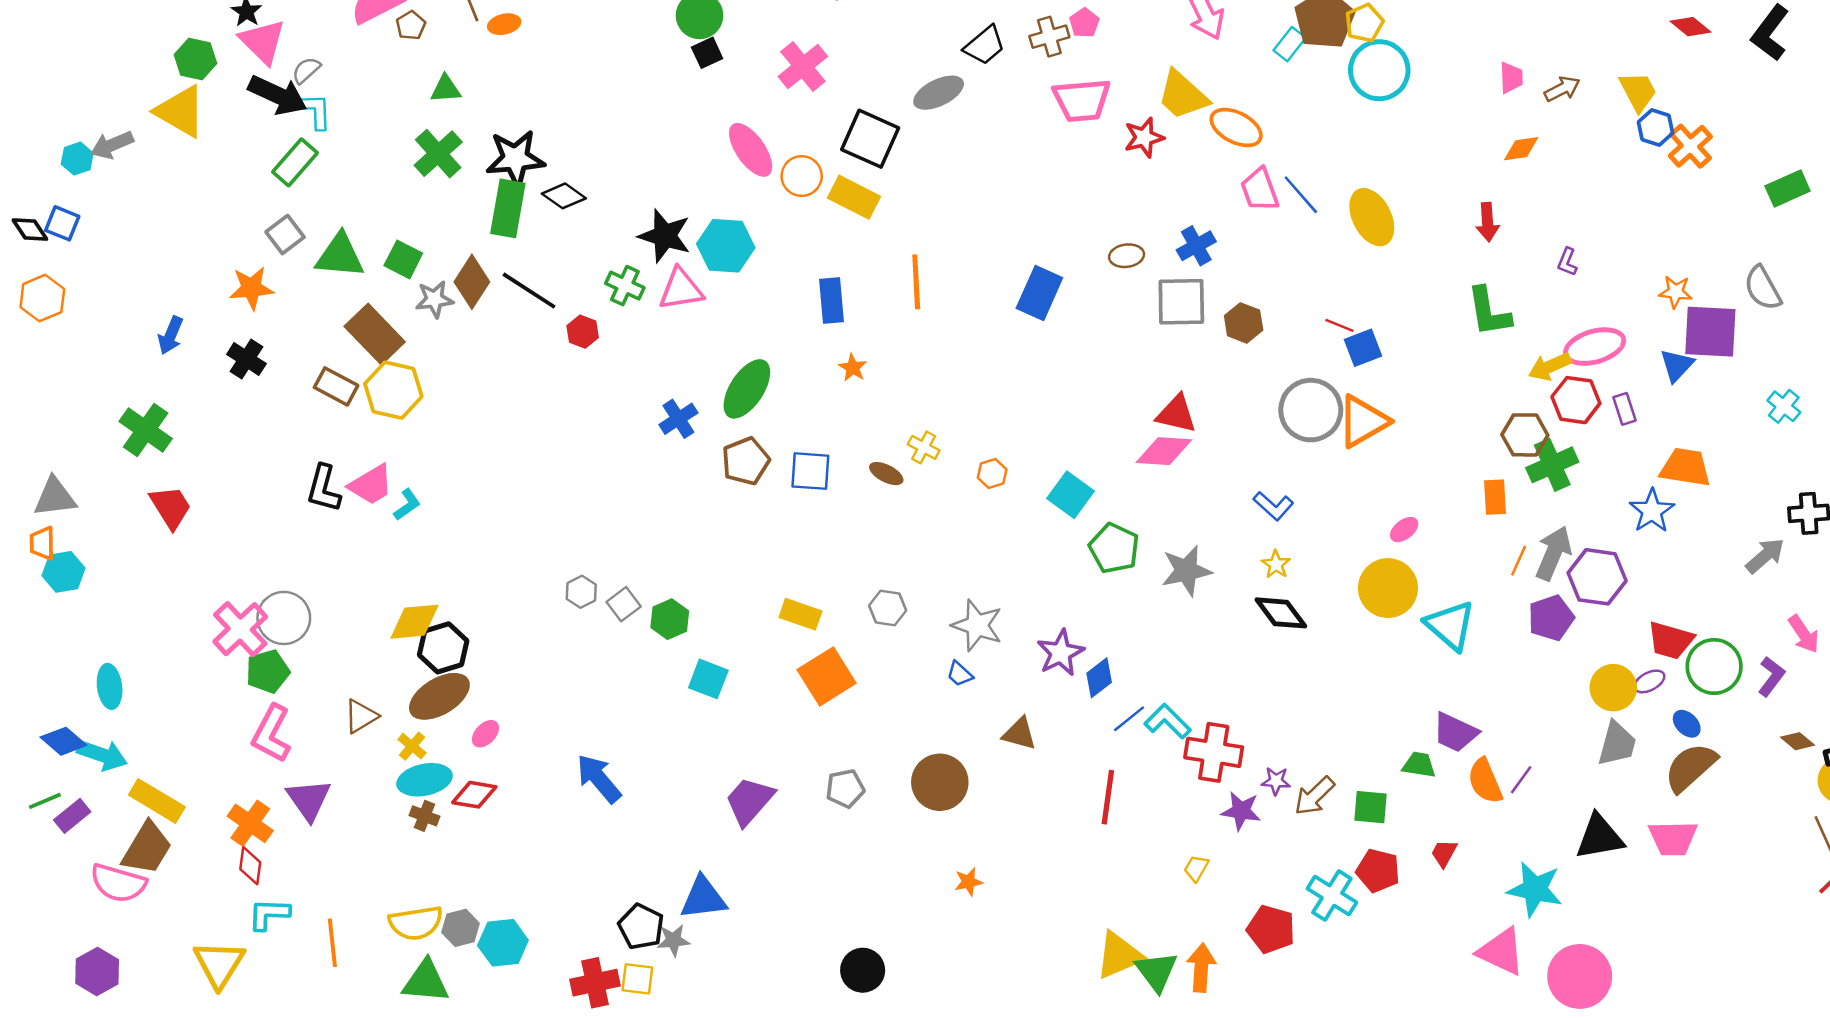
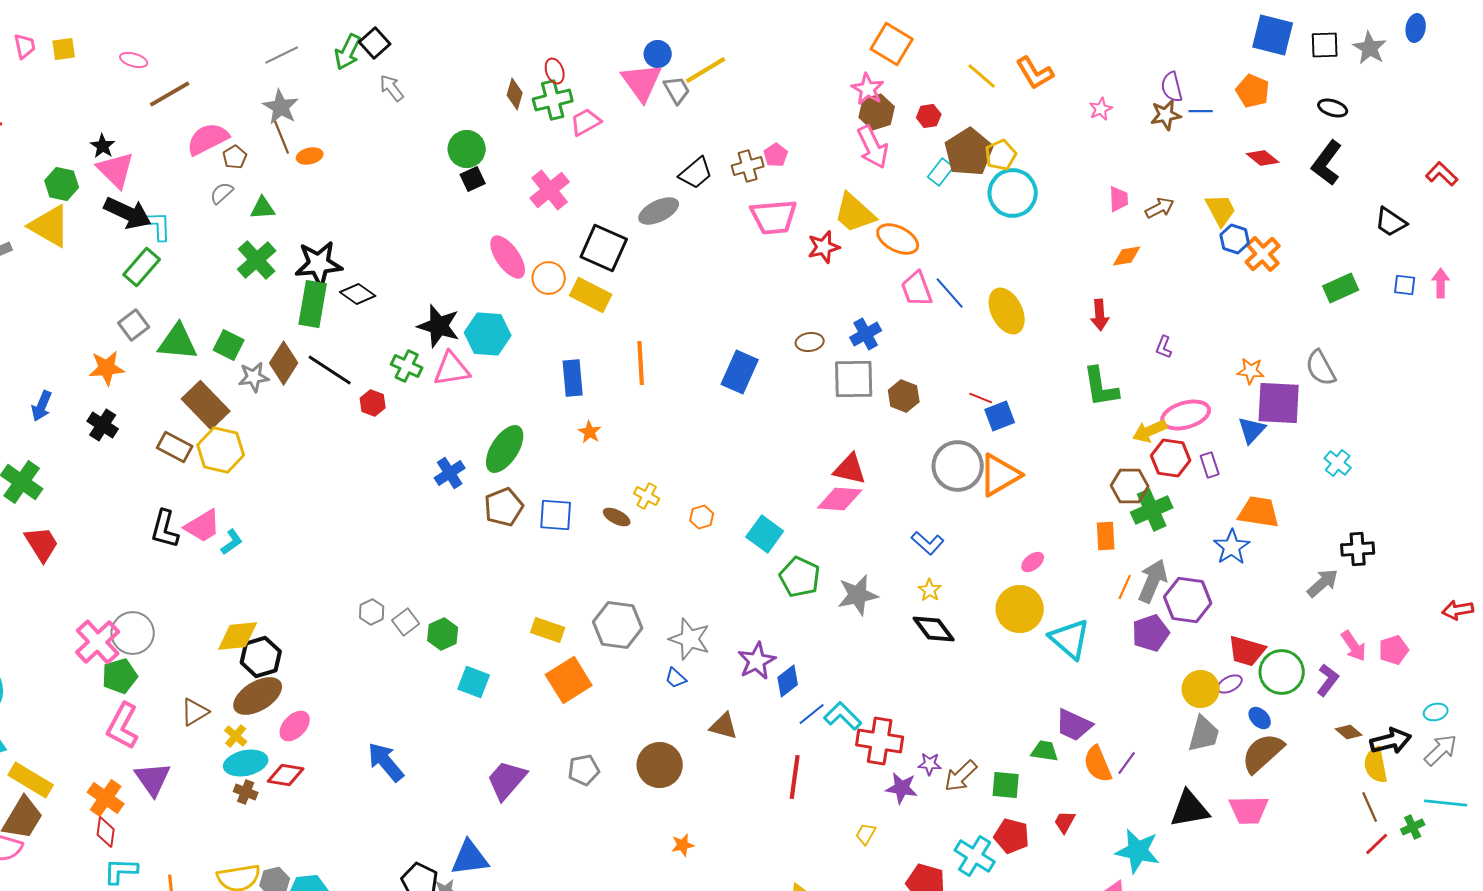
gray semicircle: (306, 70) -> (222, 193), moved
gray hexagon: (888, 608) -> (618, 625), size x1.6
pink ellipse: (485, 734) -> (295, 726), size x1.4

